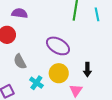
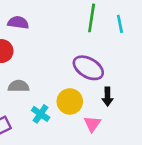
purple ellipse: (58, 46) -> (88, 68), moved
gray semicircle: (20, 62) -> (19, 86), turned 119

